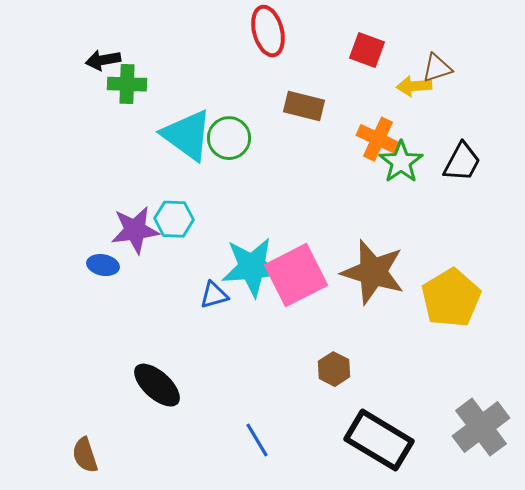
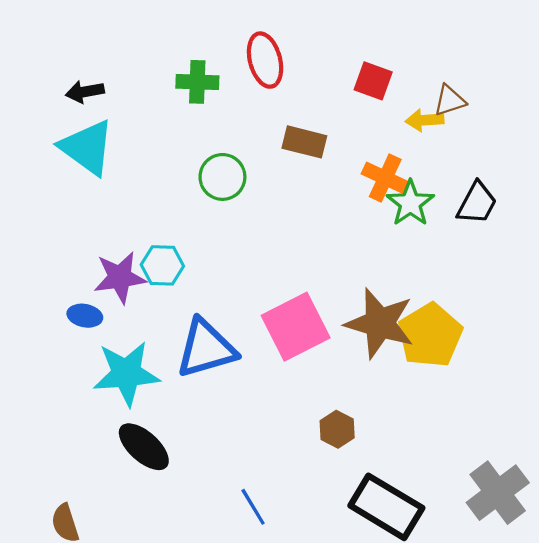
green cross: (127, 84) -> (197, 82), moved
cyan triangle: (187, 135) -> (87, 147), moved
cyan star: (252, 267) -> (126, 374), moved
blue triangle: (214, 295) -> (206, 348), size x2.0
yellow pentagon: (451, 298) -> (430, 335), moved

